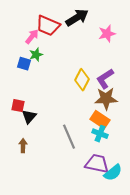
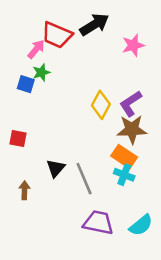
black triangle: (29, 117) -> (56, 168), moved
purple trapezoid: (97, 164) -> (98, 223), moved

